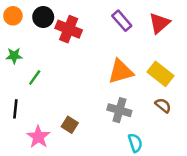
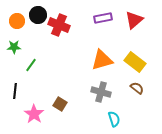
orange circle: (13, 16) -> (17, 21), moved
purple rectangle: (122, 21) -> (103, 18), turned -60

